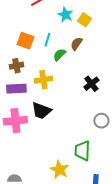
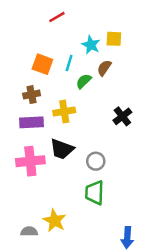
cyan star: (65, 15) -> (91, 45), moved
yellow square: (84, 20) -> (114, 39), turned -32
gray circle: (101, 121) -> (96, 161), moved
green trapezoid: (82, 151) -> (95, 193), moved
yellow star: (59, 170) -> (55, 221), moved

